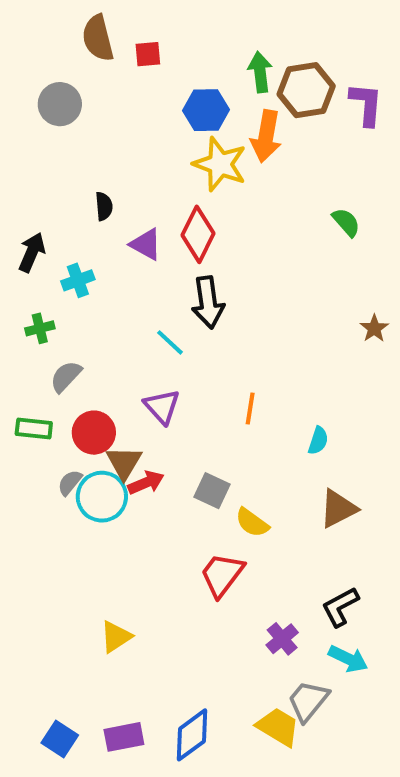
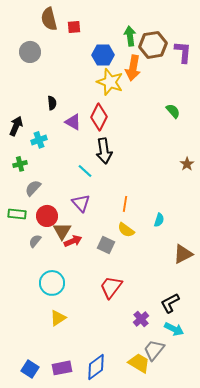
cyan circle: (102, 497) -> (52, 283), moved
brown triangle: (338, 509) -> (183, 254), moved
yellow semicircle: (252, 523) -> (126, 230), moved

